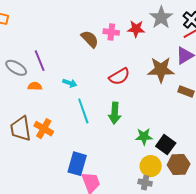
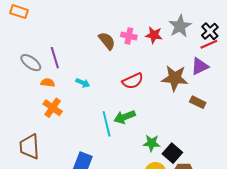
cyan line: (83, 111) -> (107, 124), moved
green arrow: (115, 113) -> (125, 117), turned 60
brown trapezoid: (21, 129) -> (29, 147), moved
orange cross: (44, 129) -> (53, 108), moved

